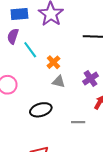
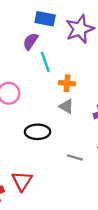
orange cross: (53, 62) -> (67, 83), turned 32

